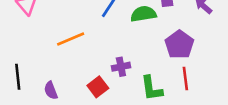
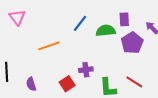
purple pentagon: (179, 45) -> (132, 43), moved
red line: (185, 78) -> (134, 82), turned -54

